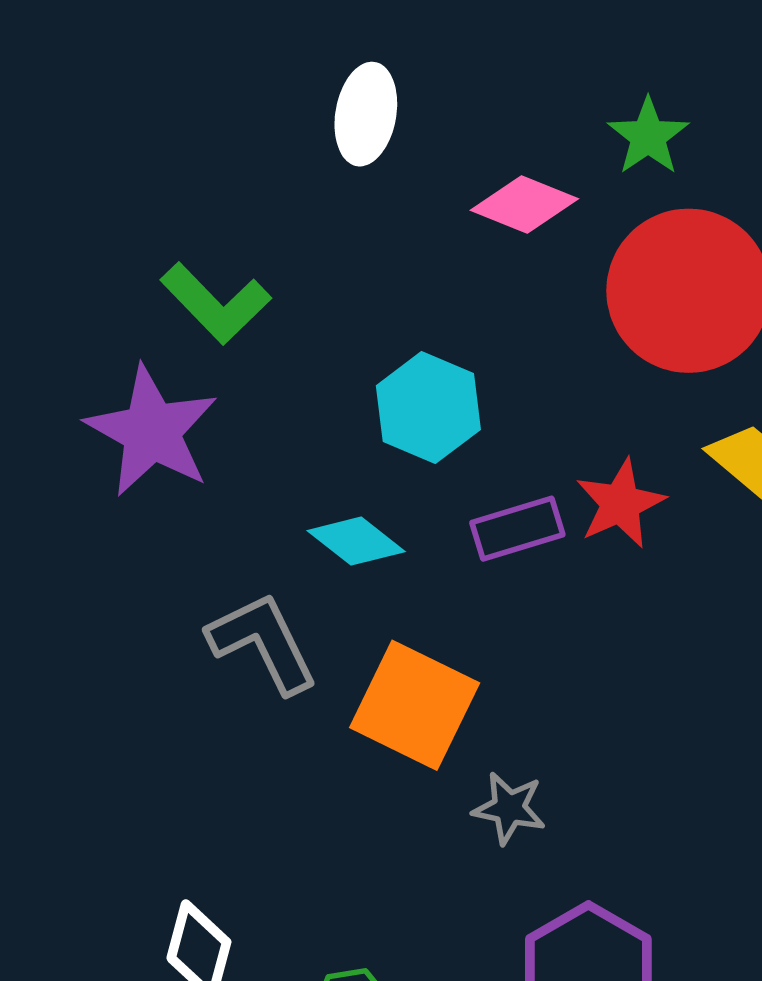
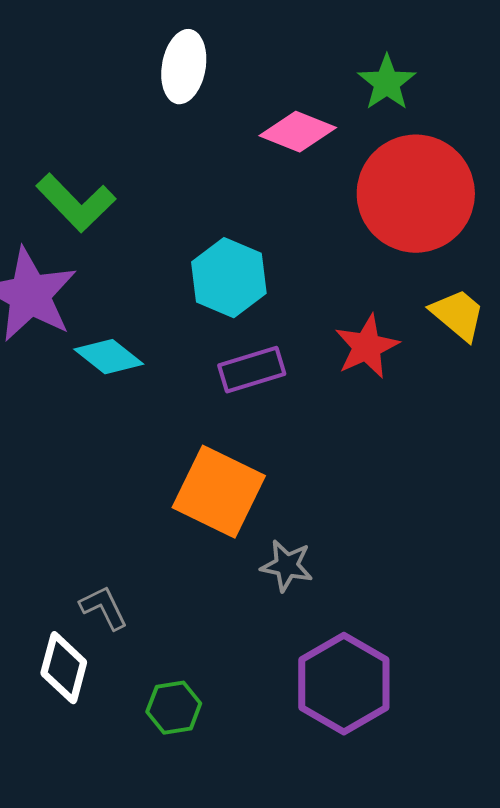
purple rectangle: (517, 529) -> (252, 370), moved
cyan diamond: (356, 541) -> (109, 357), moved
gray L-shape: (263, 643) -> (104, 608), moved, size x0.6

